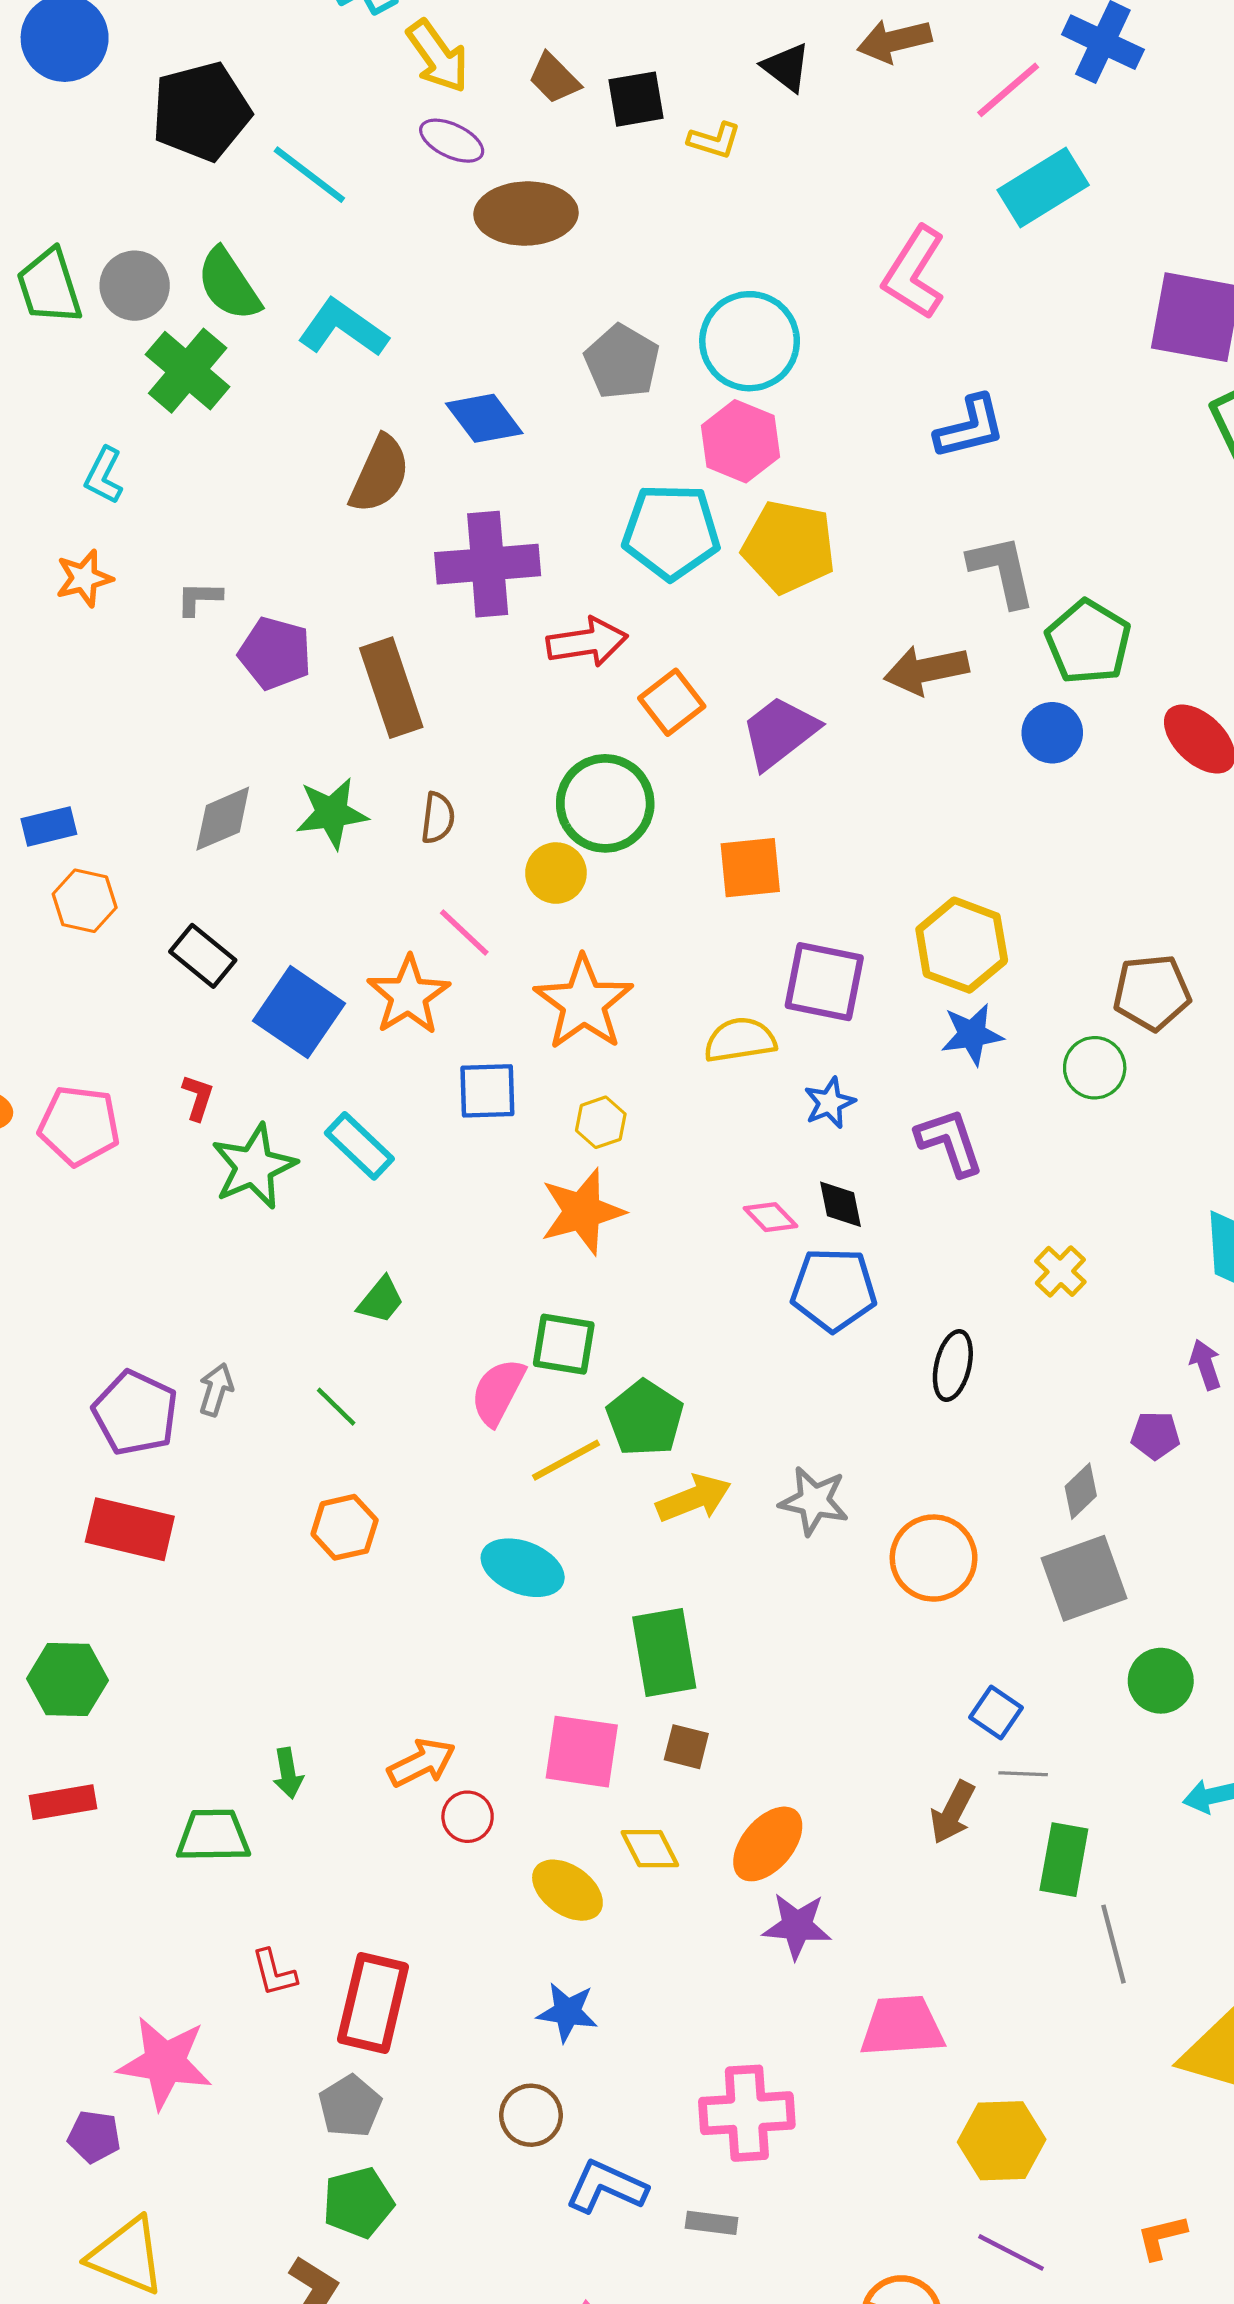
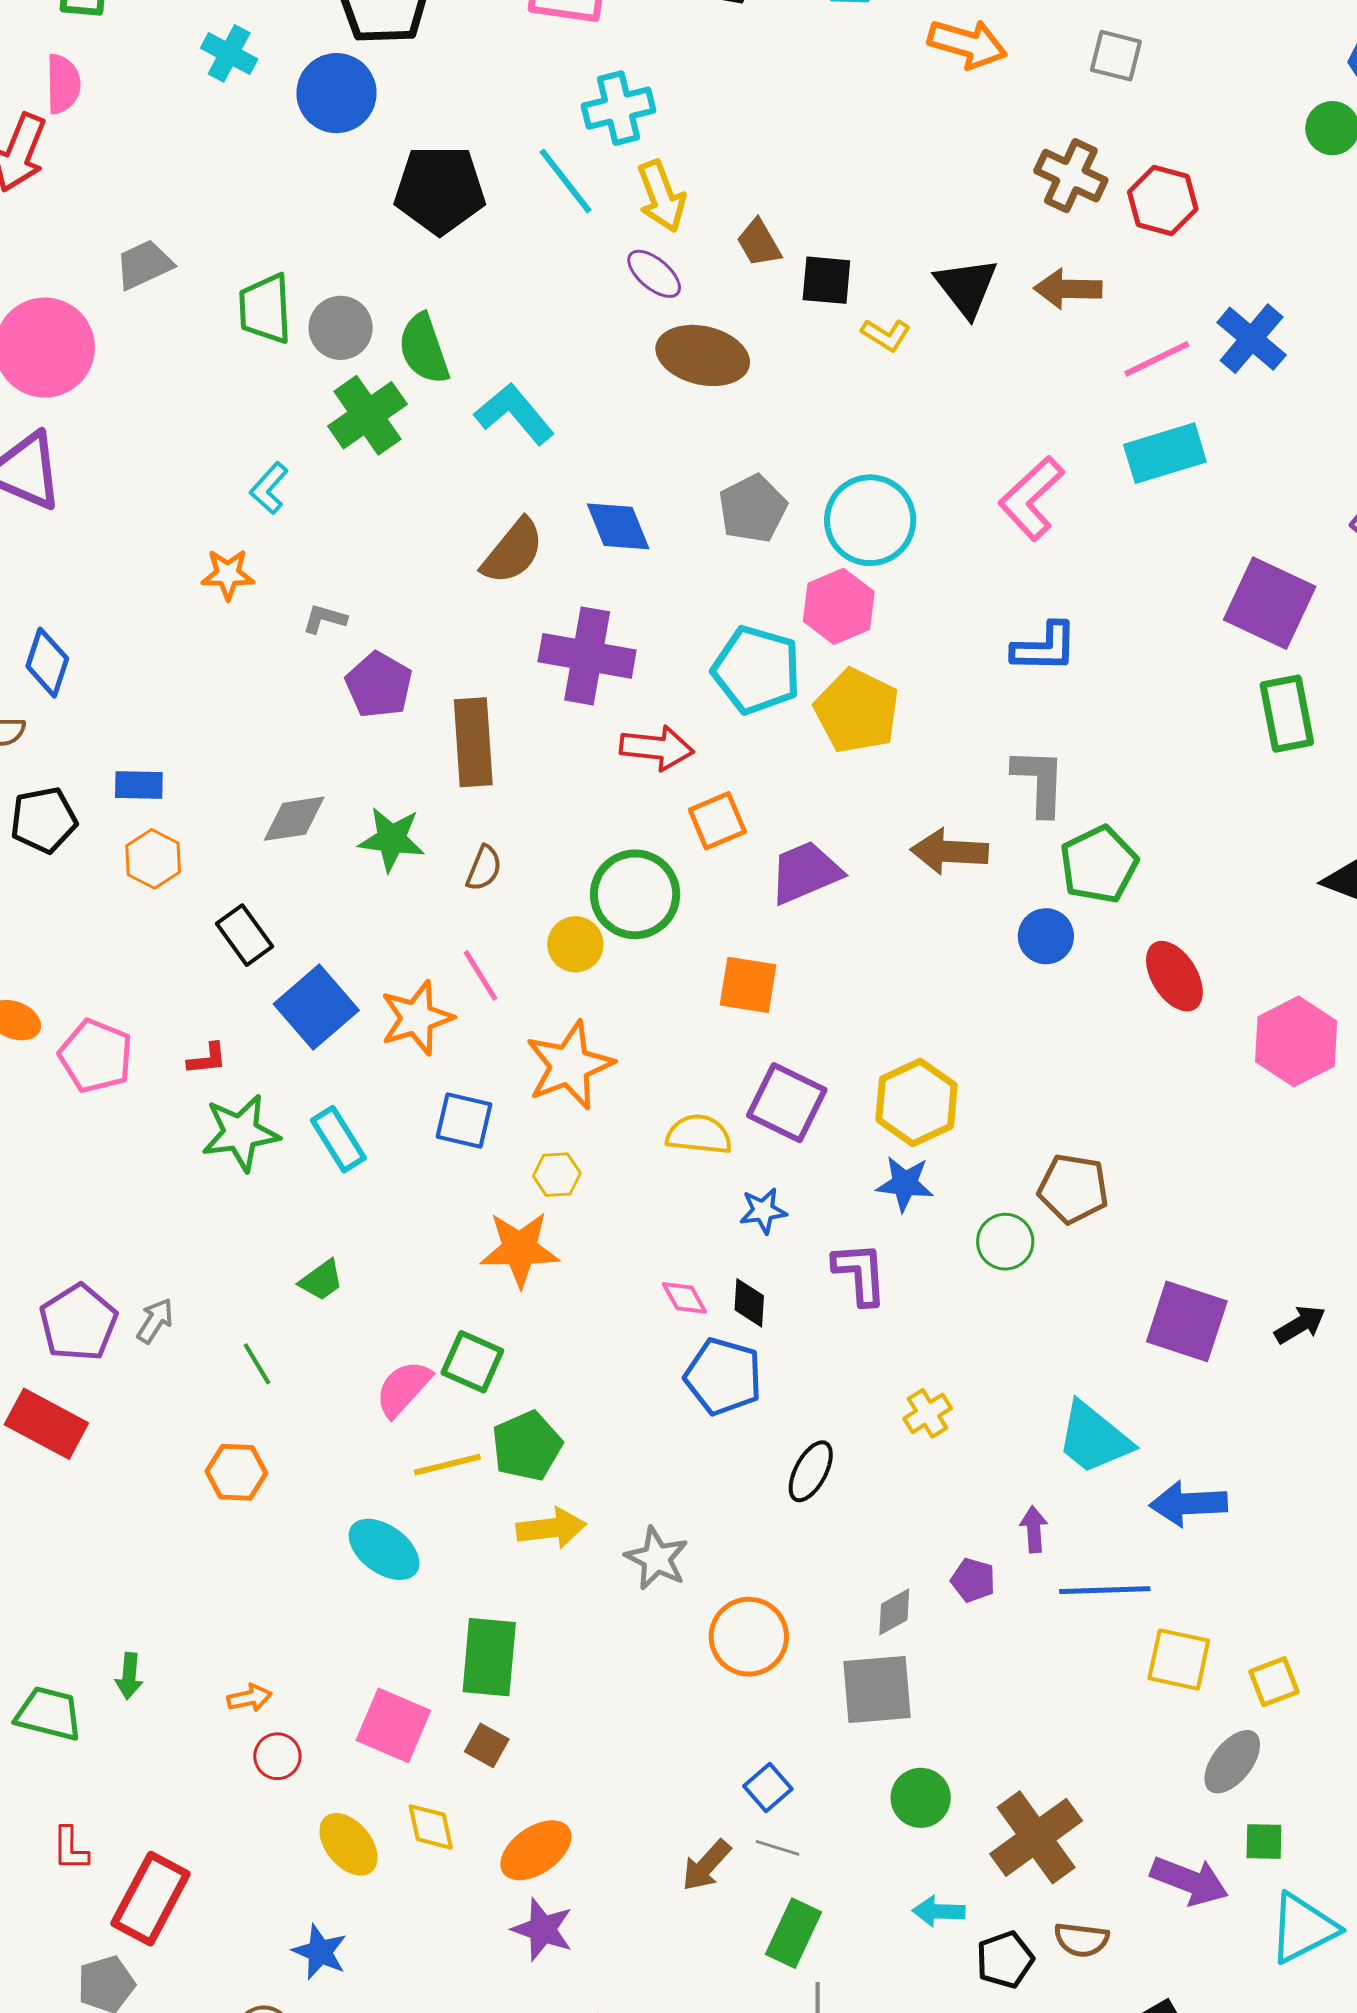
black triangle: (786, 67) -> (966, 287), size x1.4
cyan line: (309, 175) -> (565, 181), moved
red L-shape: (198, 1097) -> (207, 1059), turned 51
orange arrow: (422, 1763) -> (249, 1698), size x0.7

